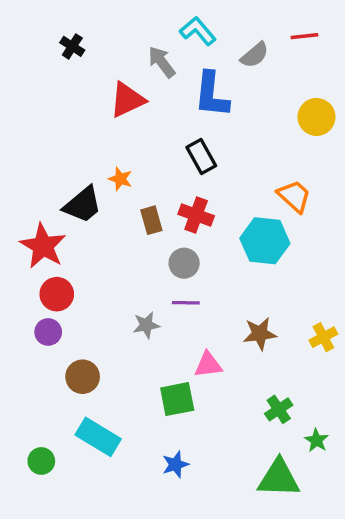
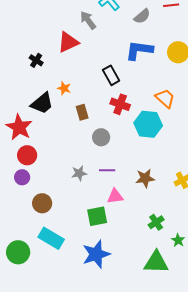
black cross: (72, 46) -> (36, 60), moved
blue L-shape: (212, 95) -> (139, 50), moved, turned 92
red cross: (196, 215) -> (120, 104), moved
purple line: (186, 303) -> (107, 170), moved
green circle: (41, 461) -> (18, 252), size x1.5
blue star: (175, 464) -> (96, 254), size x1.8

